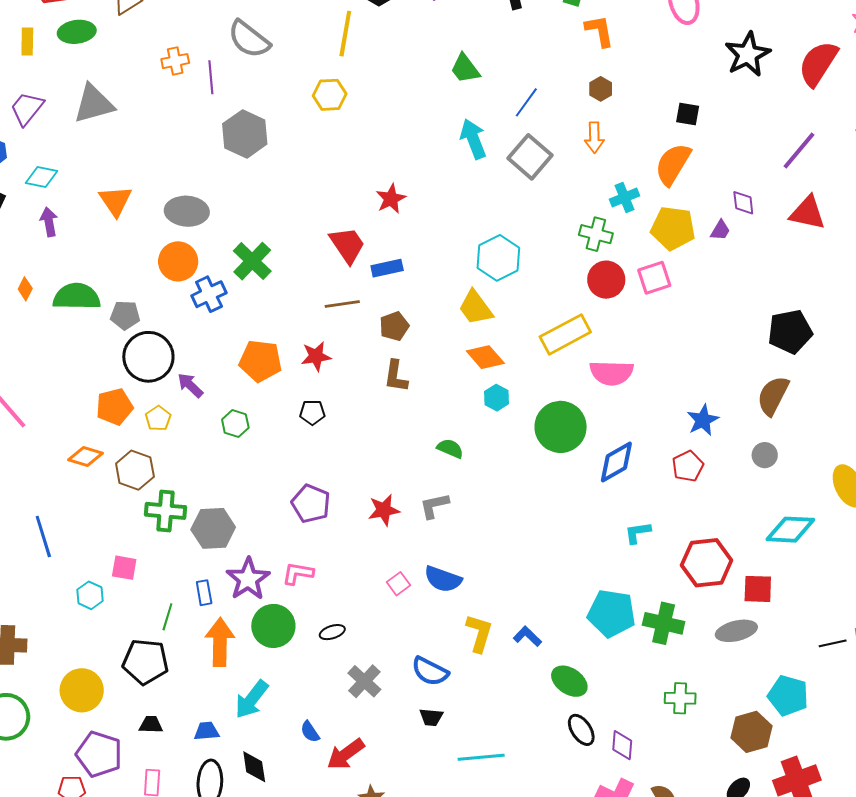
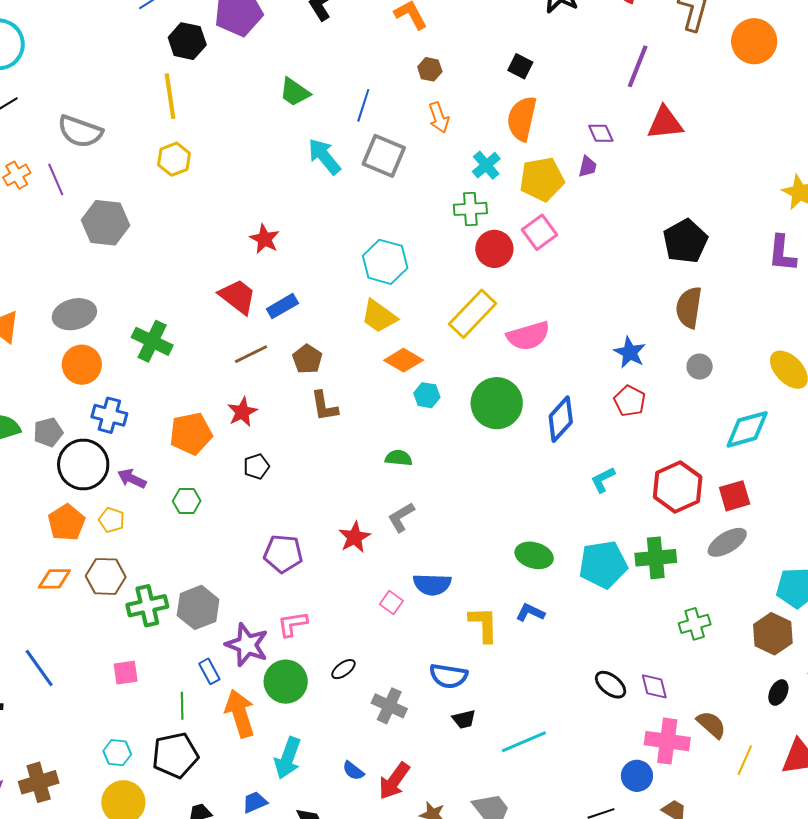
black square: (688, 114) -> (520, 66), turned 35
blue cross: (209, 294) -> (109, 415), moved, turned -32
cyan hexagon: (90, 595) -> (117, 753), moved
green ellipse: (569, 681) -> (534, 555), moved

